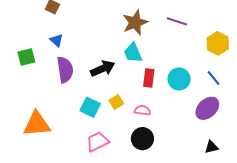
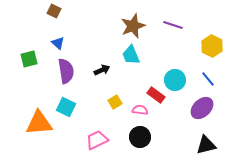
black arrow: (103, 69) -> (102, 70), size x0.7
red rectangle: (149, 78) -> (156, 95), moved, turned -60
cyan square: (90, 107) -> (66, 107), moved
black triangle: (211, 147) -> (206, 145), size x1.5

